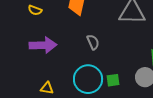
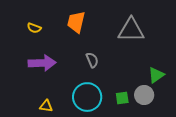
green square: (113, 80) -> (122, 98), moved

